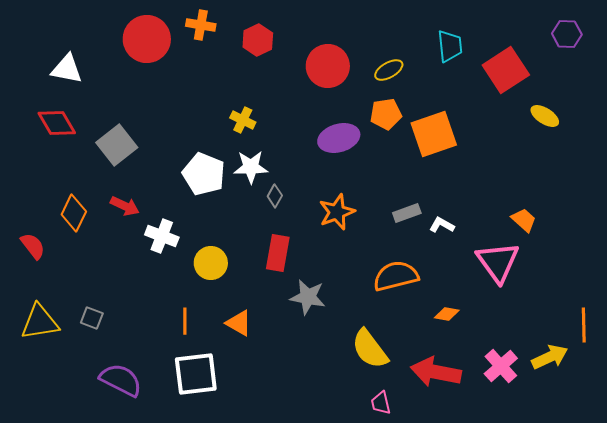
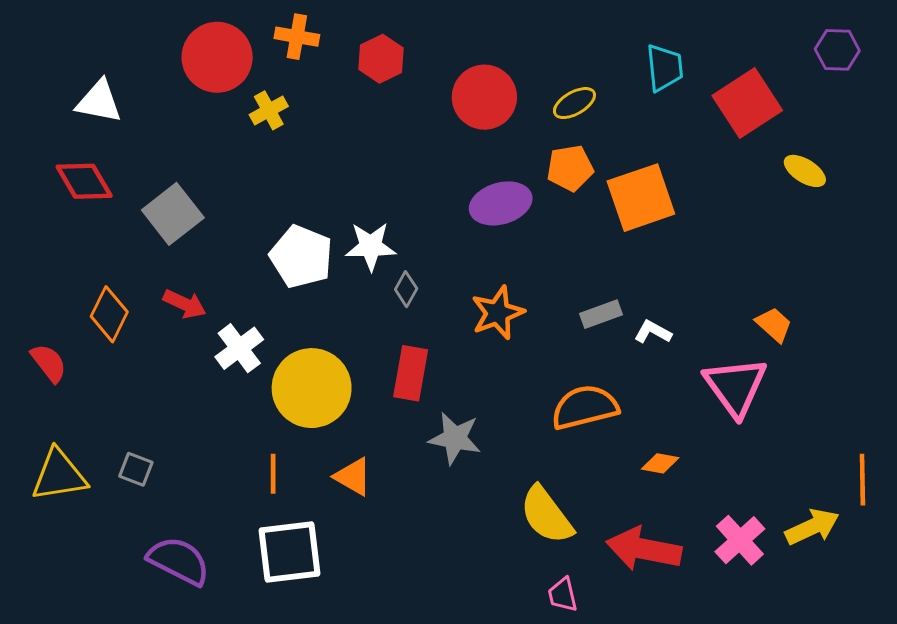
yellow cross: (243, 120) -> (269, 110), moved, turned 35
white cross: (162, 236) -> (239, 348), turned 32
yellow circle: (211, 263) -> (312, 388), size x1.6

